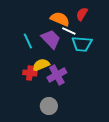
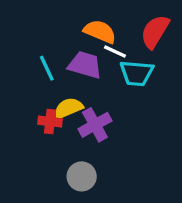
red semicircle: (82, 14) -> (155, 32), moved, size x1.5
purple trapezoid: (51, 39) -> (85, 65), turned -30

